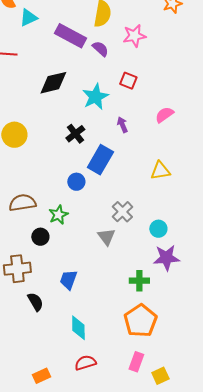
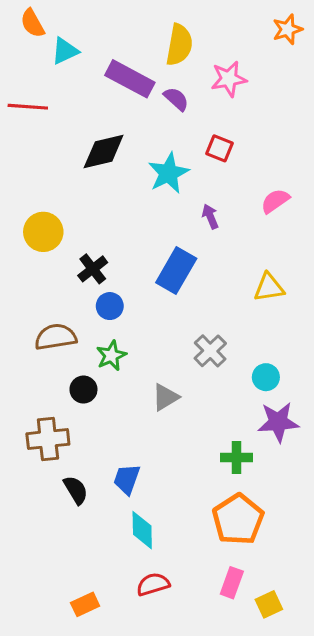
black cross: (75, 134) -> (93, 269), moved
blue circle: (76, 182) -> (110, 306), moved
gray triangle: (106, 237) -> (165, 397), moved, turned 36
blue trapezoid: (68, 280) -> (127, 479), moved

